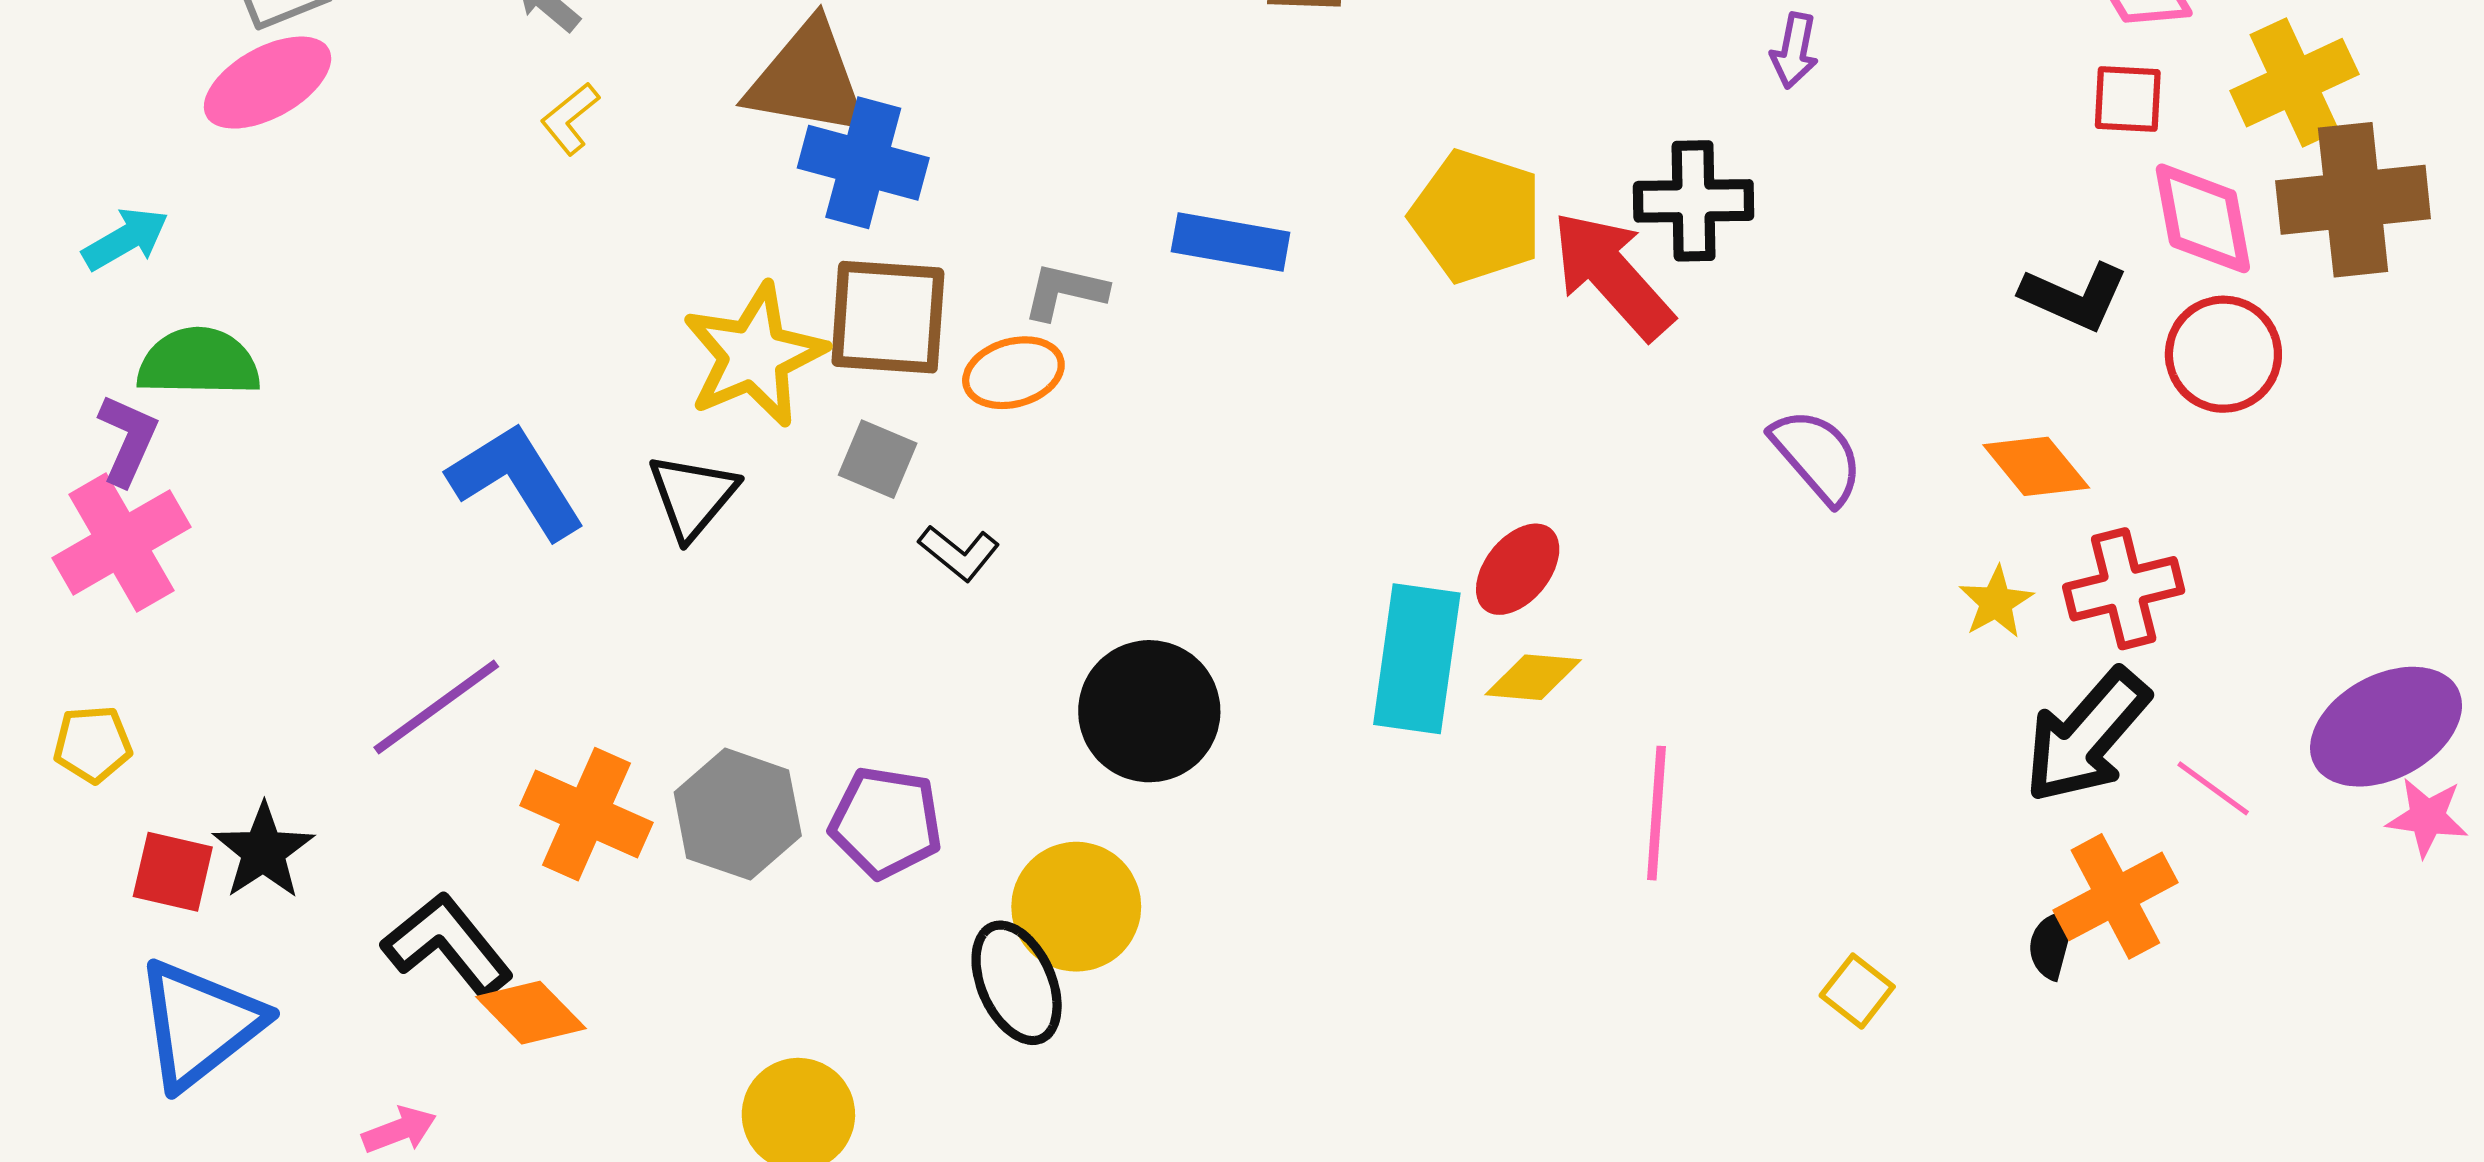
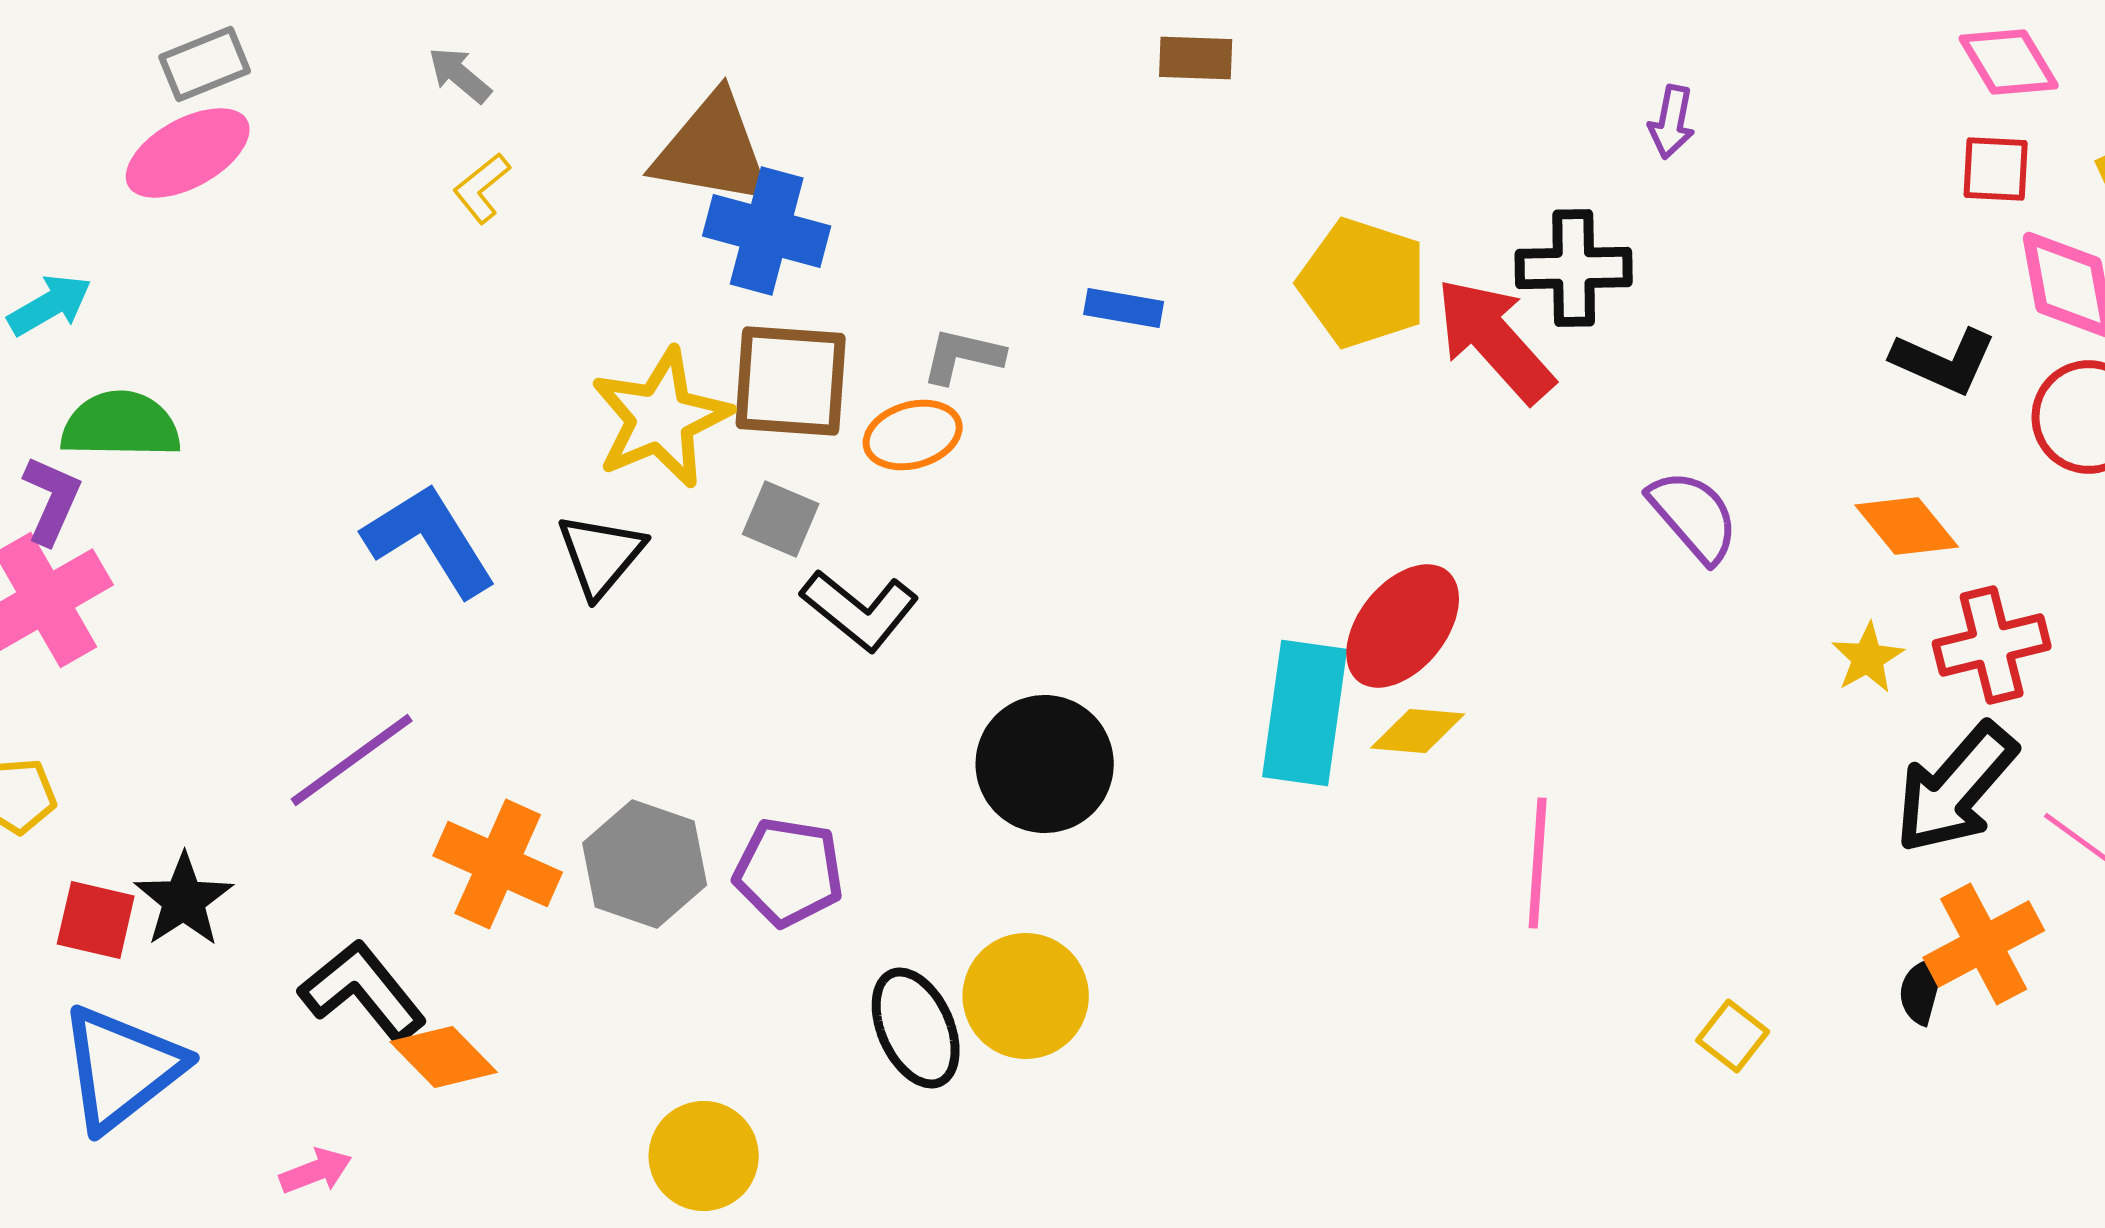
blue rectangle: (1231, 242) -> (1124, 308), size x0.7
black L-shape: (959, 553) -> (860, 610), size x1.5
red ellipse: (1518, 569) -> (1403, 626), size x1.4
yellow circle: (1076, 907) -> (1026, 996), moved

